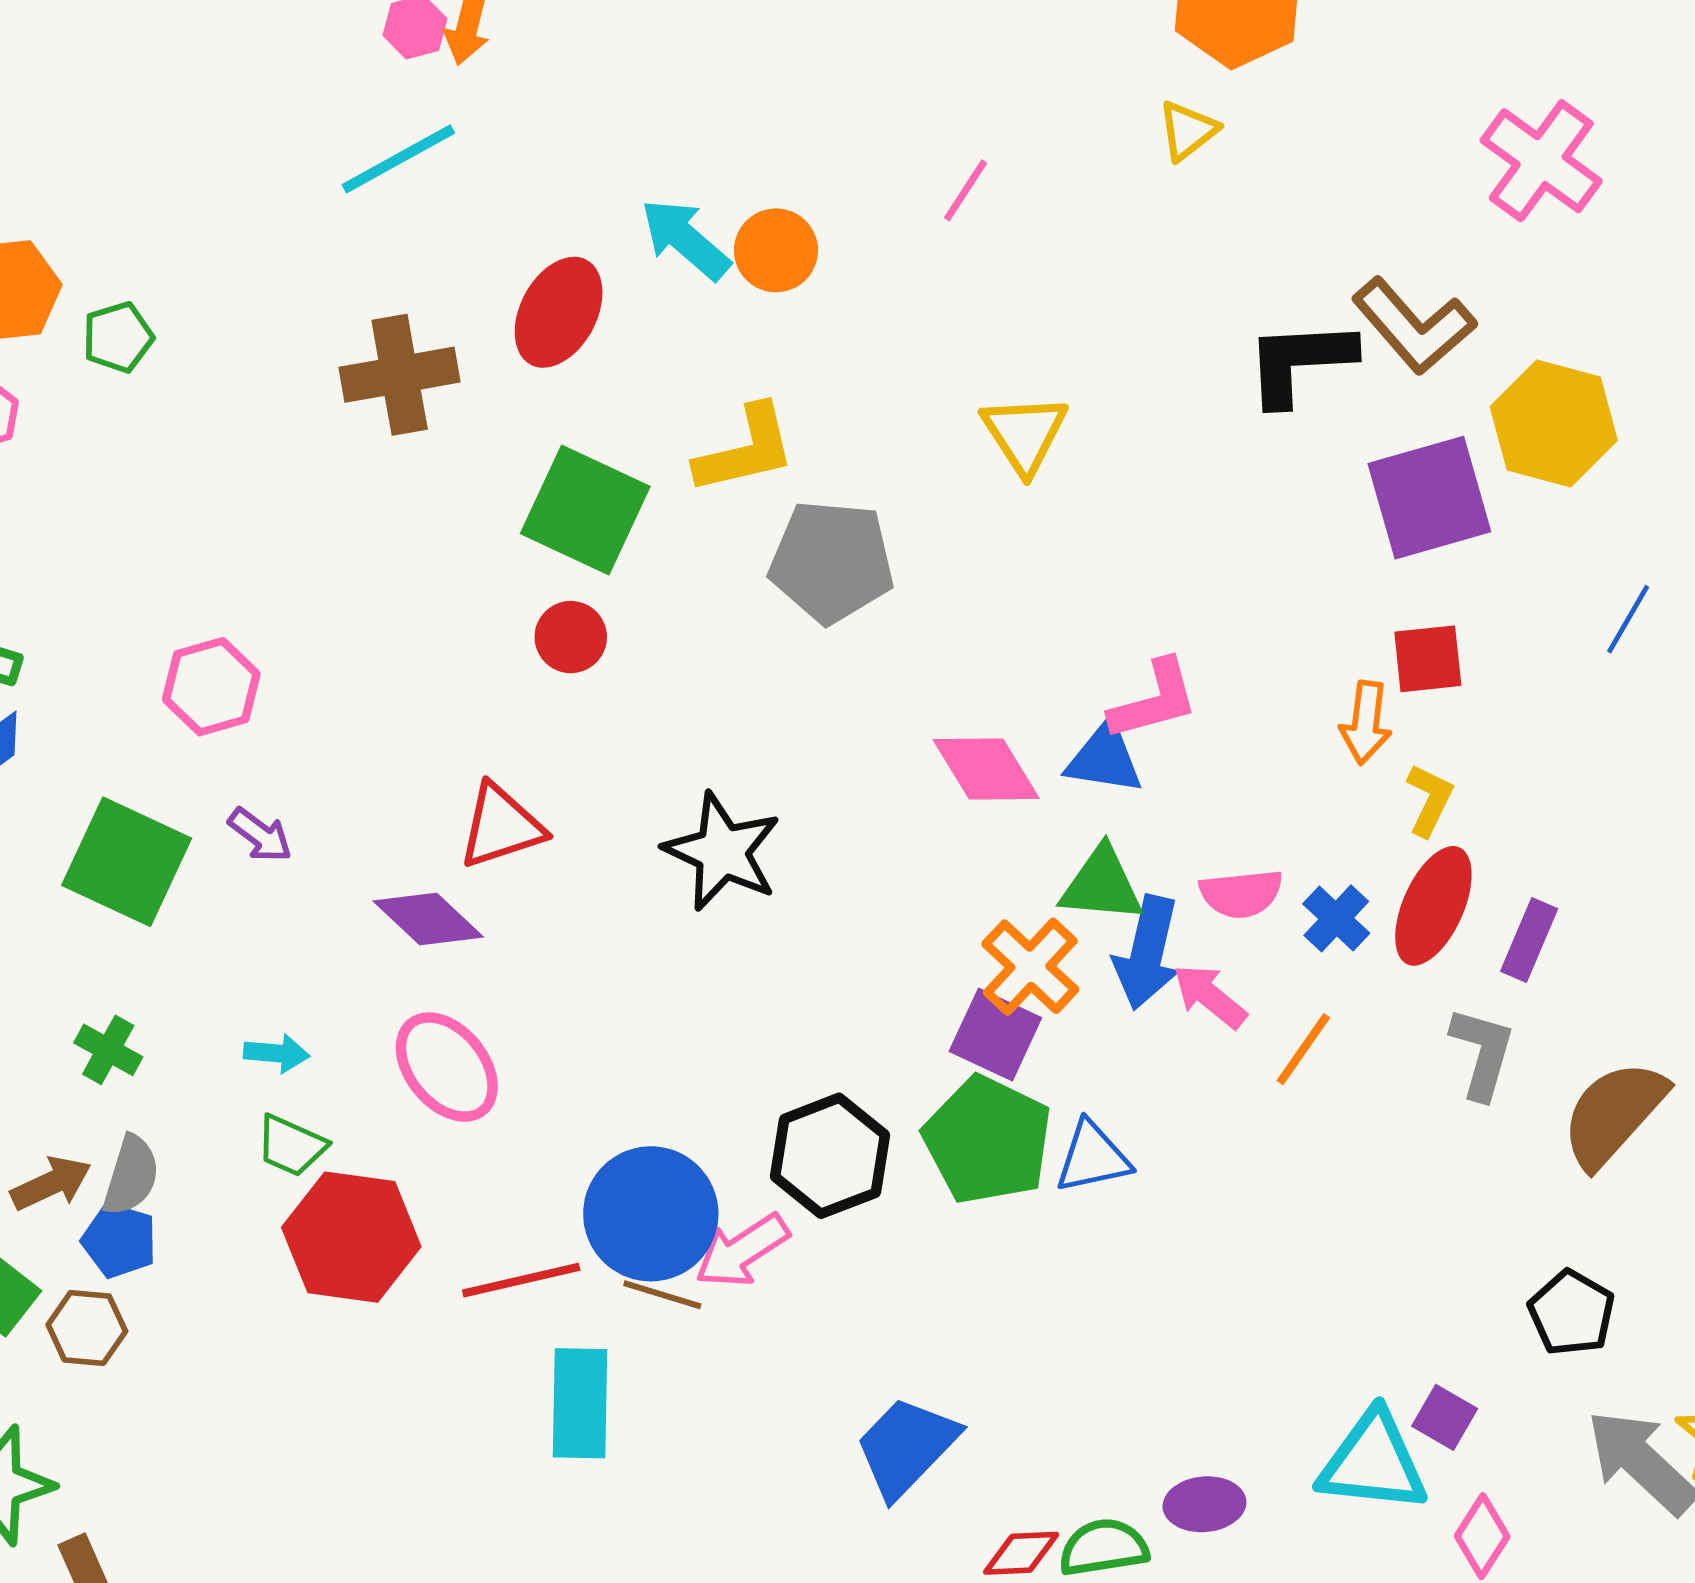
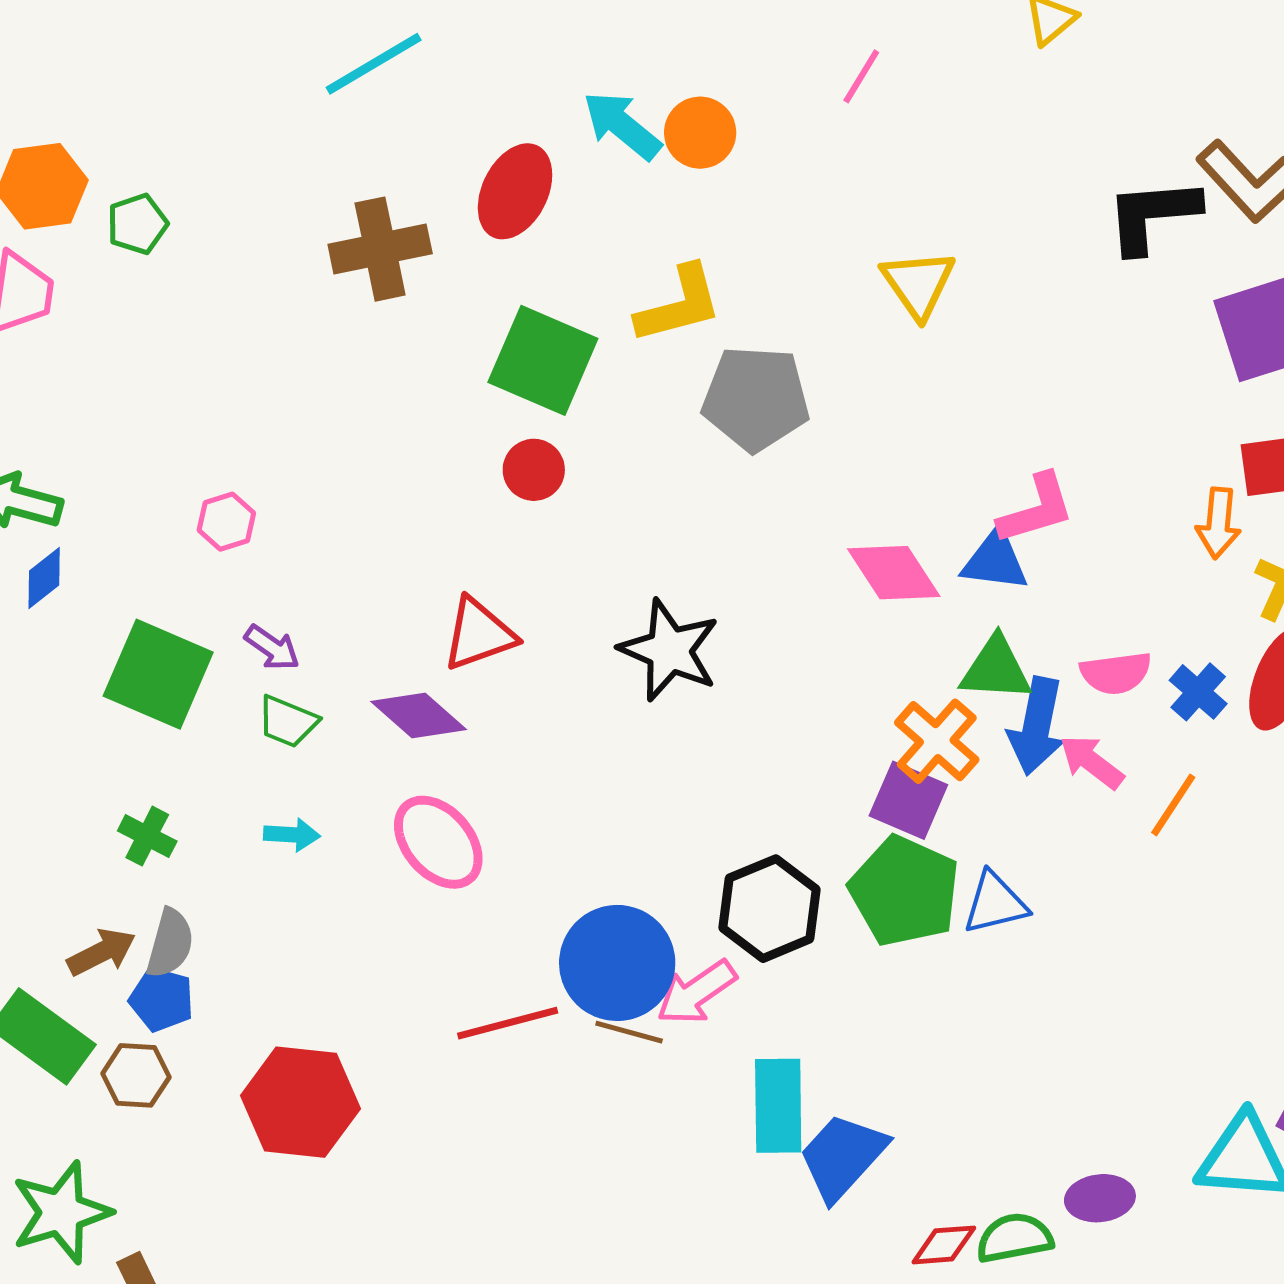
pink hexagon: (211, 687) -> (226, 522), size x0.7
green trapezoid: (291, 1146) -> (288, 722), moved
red hexagon: (351, 1237) -> (300, 1102), moved
cyan rectangle: (580, 1403) -> (778, 1106), moved

